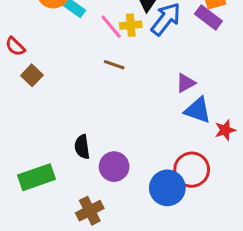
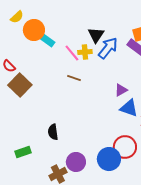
brown square: (32, 75) -> (20, 85), size x1.6
purple circle: (114, 167) -> (76, 162), moved
green rectangle: (37, 177) -> (23, 152), size x0.7

